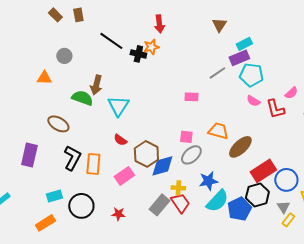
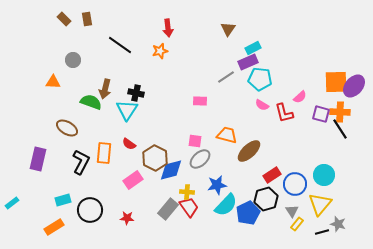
black cross: (138, 54) -> (136, 93), moved
orange rectangle: (93, 164) -> (104, 153), moved
red rectangle: (263, 171) -> (272, 175), size x0.7

